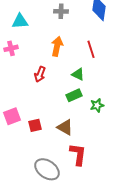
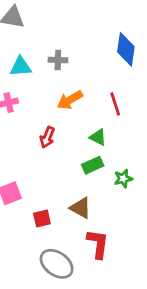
gray cross: (61, 11) -> (58, 60), moved
orange arrow: (57, 46) -> (70, 100), turned -132
red square: (35, 125) -> (42, 219), moved

